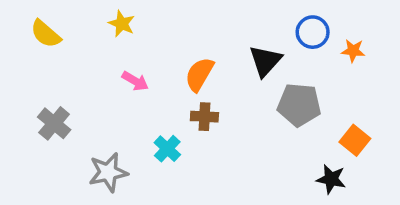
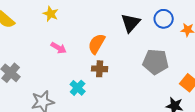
black triangle: (265, 61) -> (131, 23), moved

